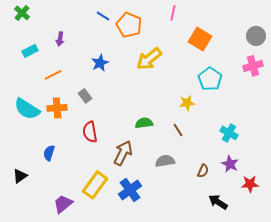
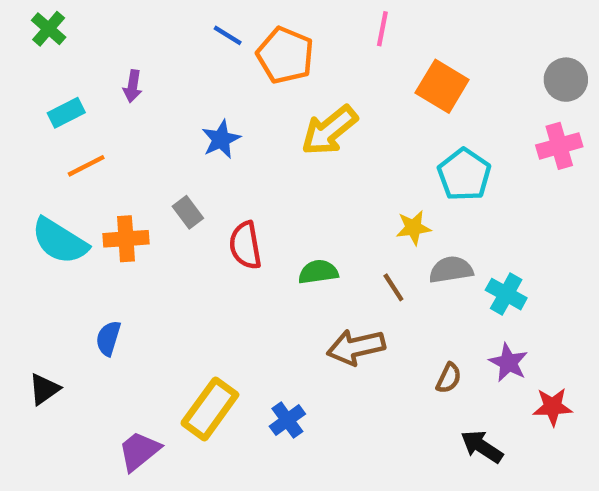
orange line: (53, 75) -> (86, 166), moved
red semicircle: (90, 132) -> (245, 245), moved
brown arrow: (123, 153) -> (356, 347), moved, turned -130
gray semicircle: (165, 161) -> (451, 270), moved
blue cross: (130, 190) -> (287, 420), size x0.7

